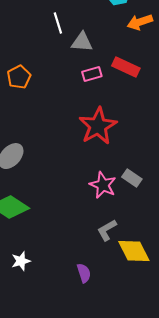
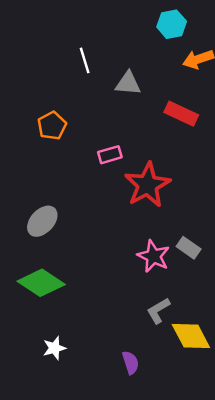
white line: (58, 23) -> (85, 60), moved
pink rectangle: (92, 74) -> (110, 155), moved

